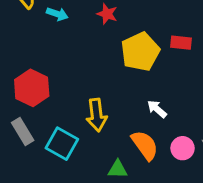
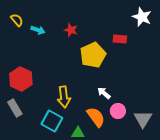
red rectangle: (181, 43) -> (120, 39), moved
cyan square: (62, 144) -> (52, 121), moved
pink circle: (183, 148) -> (118, 111), moved

